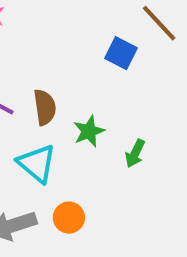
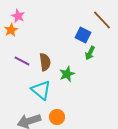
green arrow: (135, 153) -> (90, 53), moved

